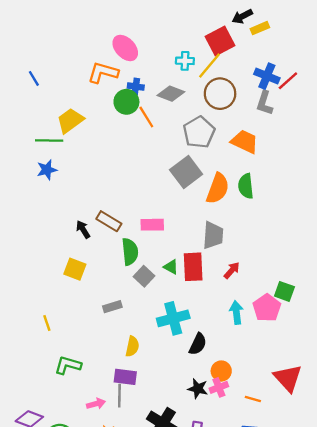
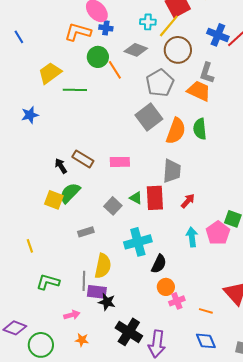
blue cross: (136, 87) -> (106, 28), moved
gray L-shape: (265, 103) -> (207, 73), moved
green line: (49, 140) -> (75, 90), moved
green semicircle: (130, 252) -> (70, 193), moved, turned -130
yellow semicircle: (132, 346) -> (103, 266), size x1.4
orange circle: (221, 371) -> (166, 287), moved
black star: (198, 389) -> (107, 302), moved
gray line: (119, 396) -> (84, 281), moved

